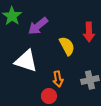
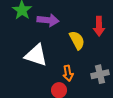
purple arrow: (38, 26) -> (48, 20), turned -135

